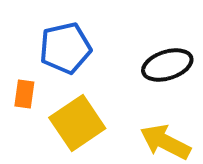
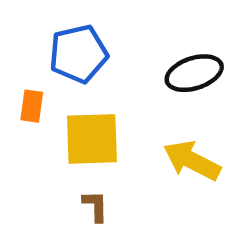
yellow square: (77, 123) -> (92, 139), turned 32

